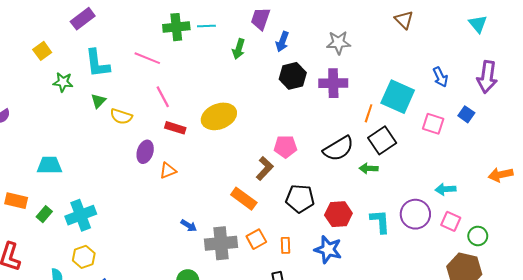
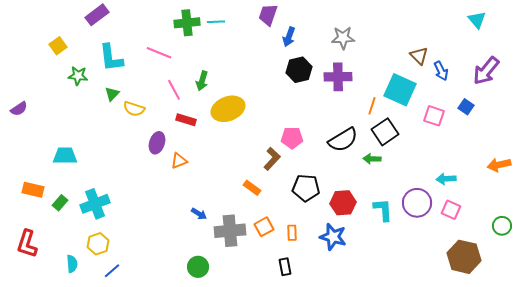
brown triangle: (404, 20) -> (419, 56), moved
green arrow: (239, 49) -> (202, 81), moved
purple arrow: (487, 77) -> (486, 71), turned 32
orange rectangle: (244, 199) -> (252, 188), size x0.7
green circle: (478, 236) -> (502, 226), moved

